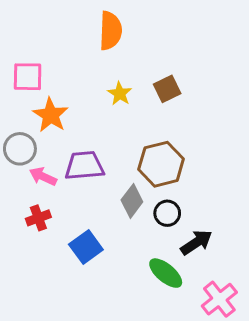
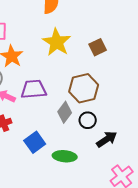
brown square: (167, 89) -> (98, 47), moved
yellow star: (120, 94) -> (57, 42), size x1.8
green ellipse: (166, 273) -> (65, 156), moved, turned -35

